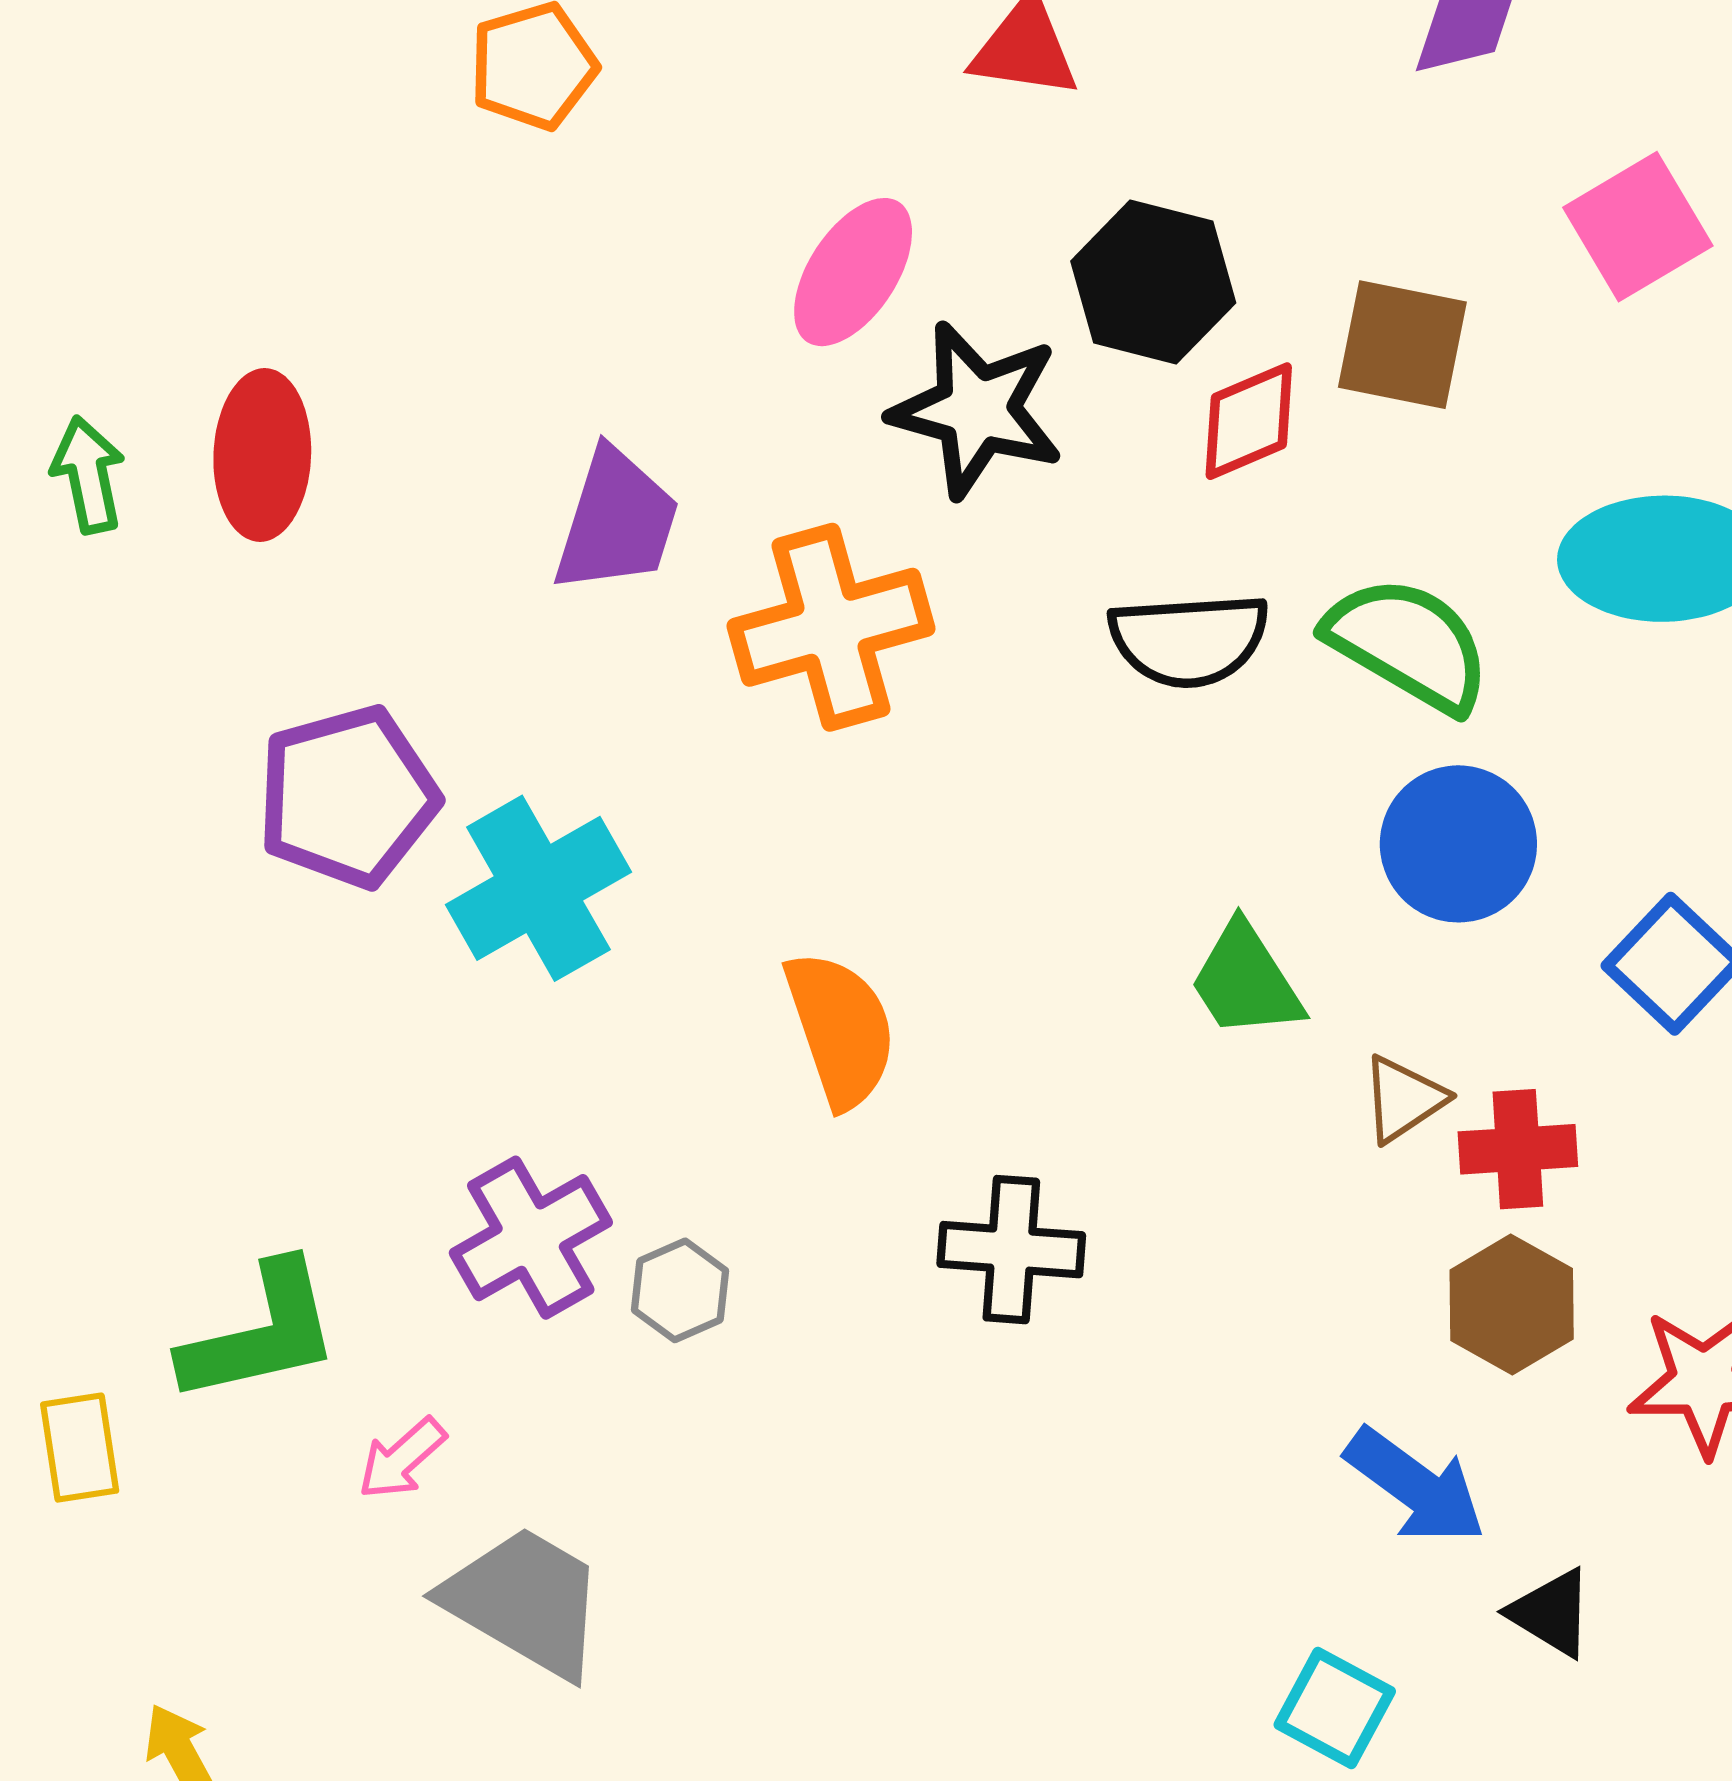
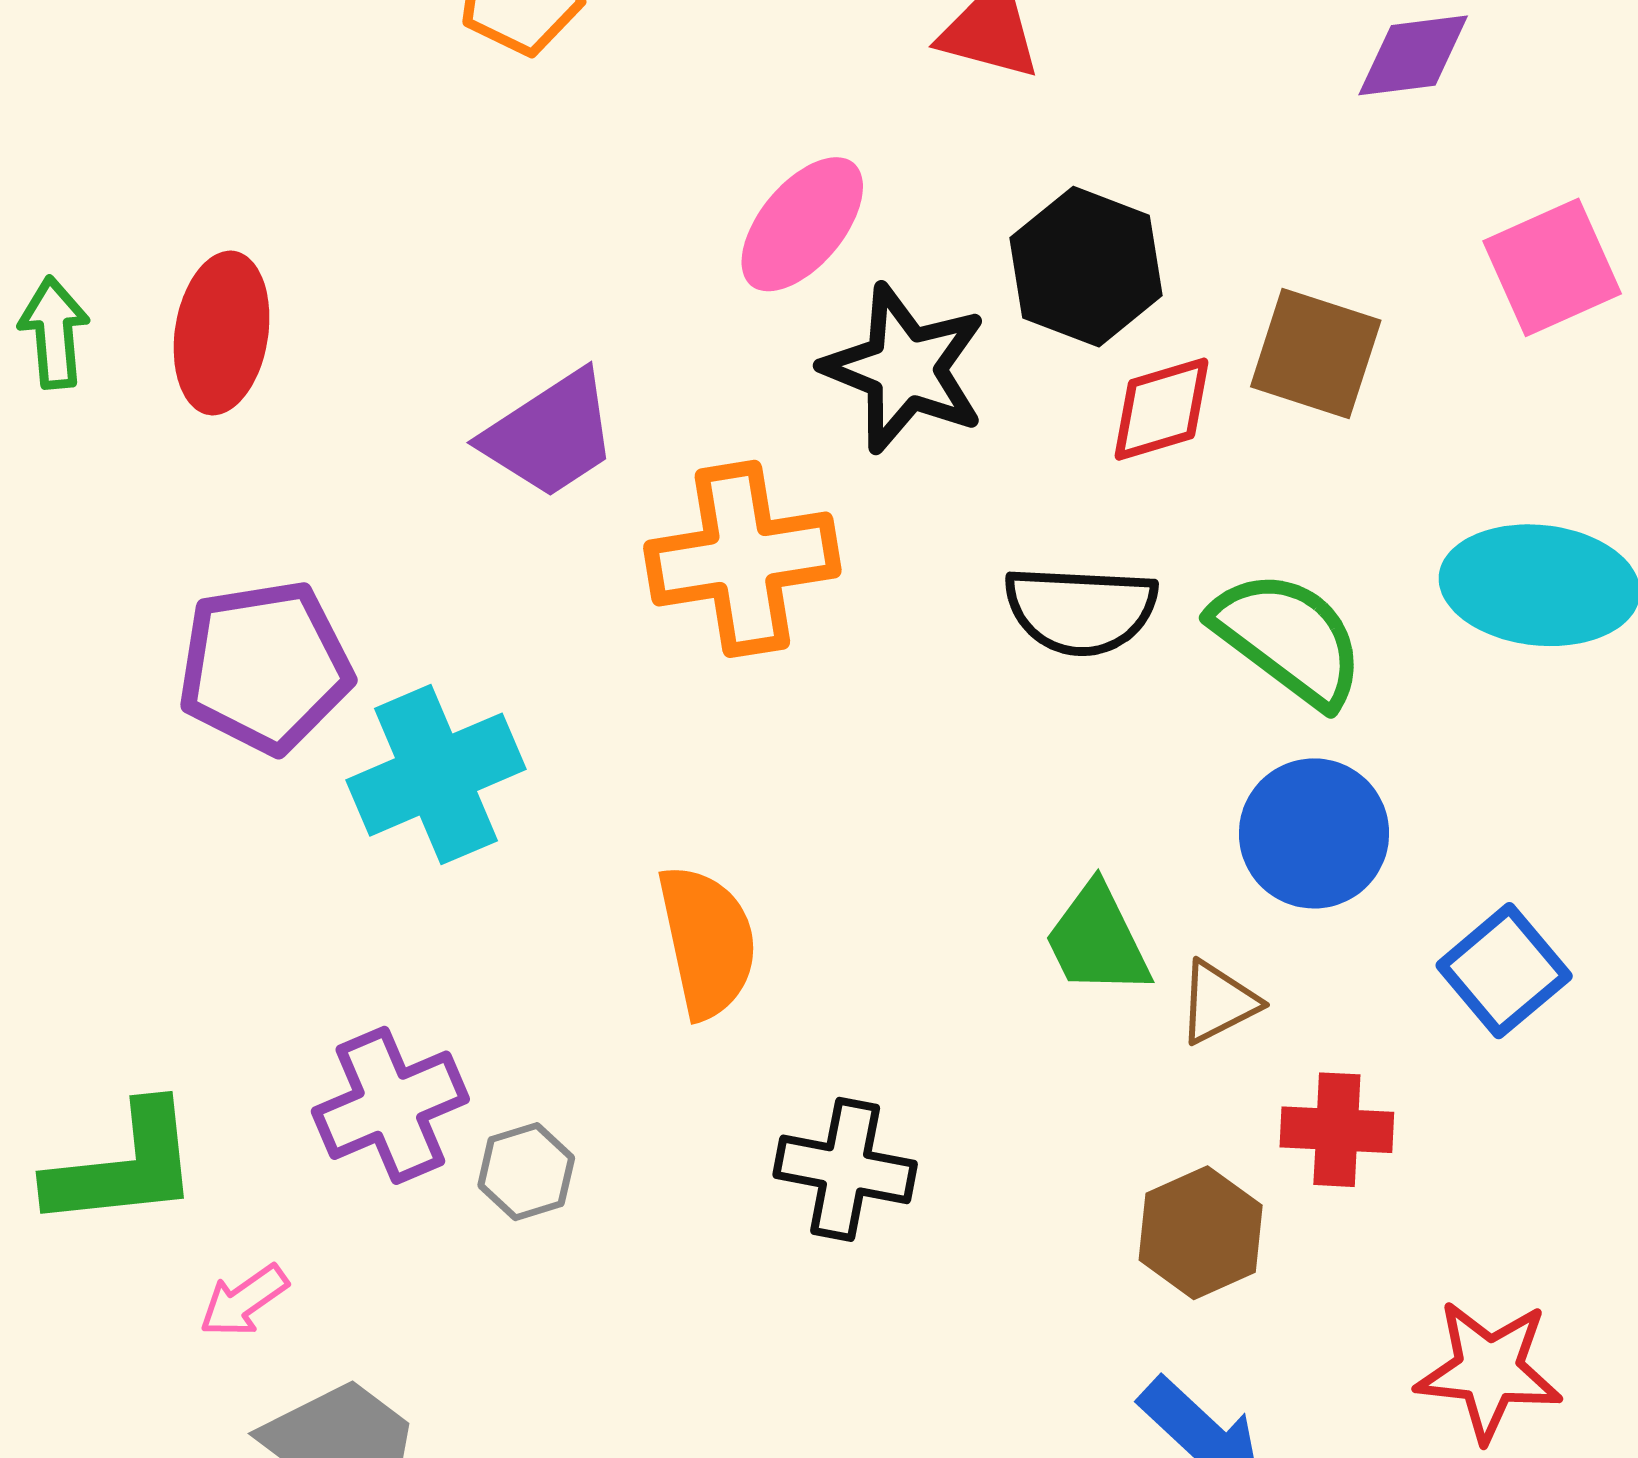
purple trapezoid: (616, 521) -> (550, 435), turned 33
brown triangle: (1403, 1099) -> (1218, 1002), moved
brown hexagon: (1512, 1305) -> (1201, 1233), moved

